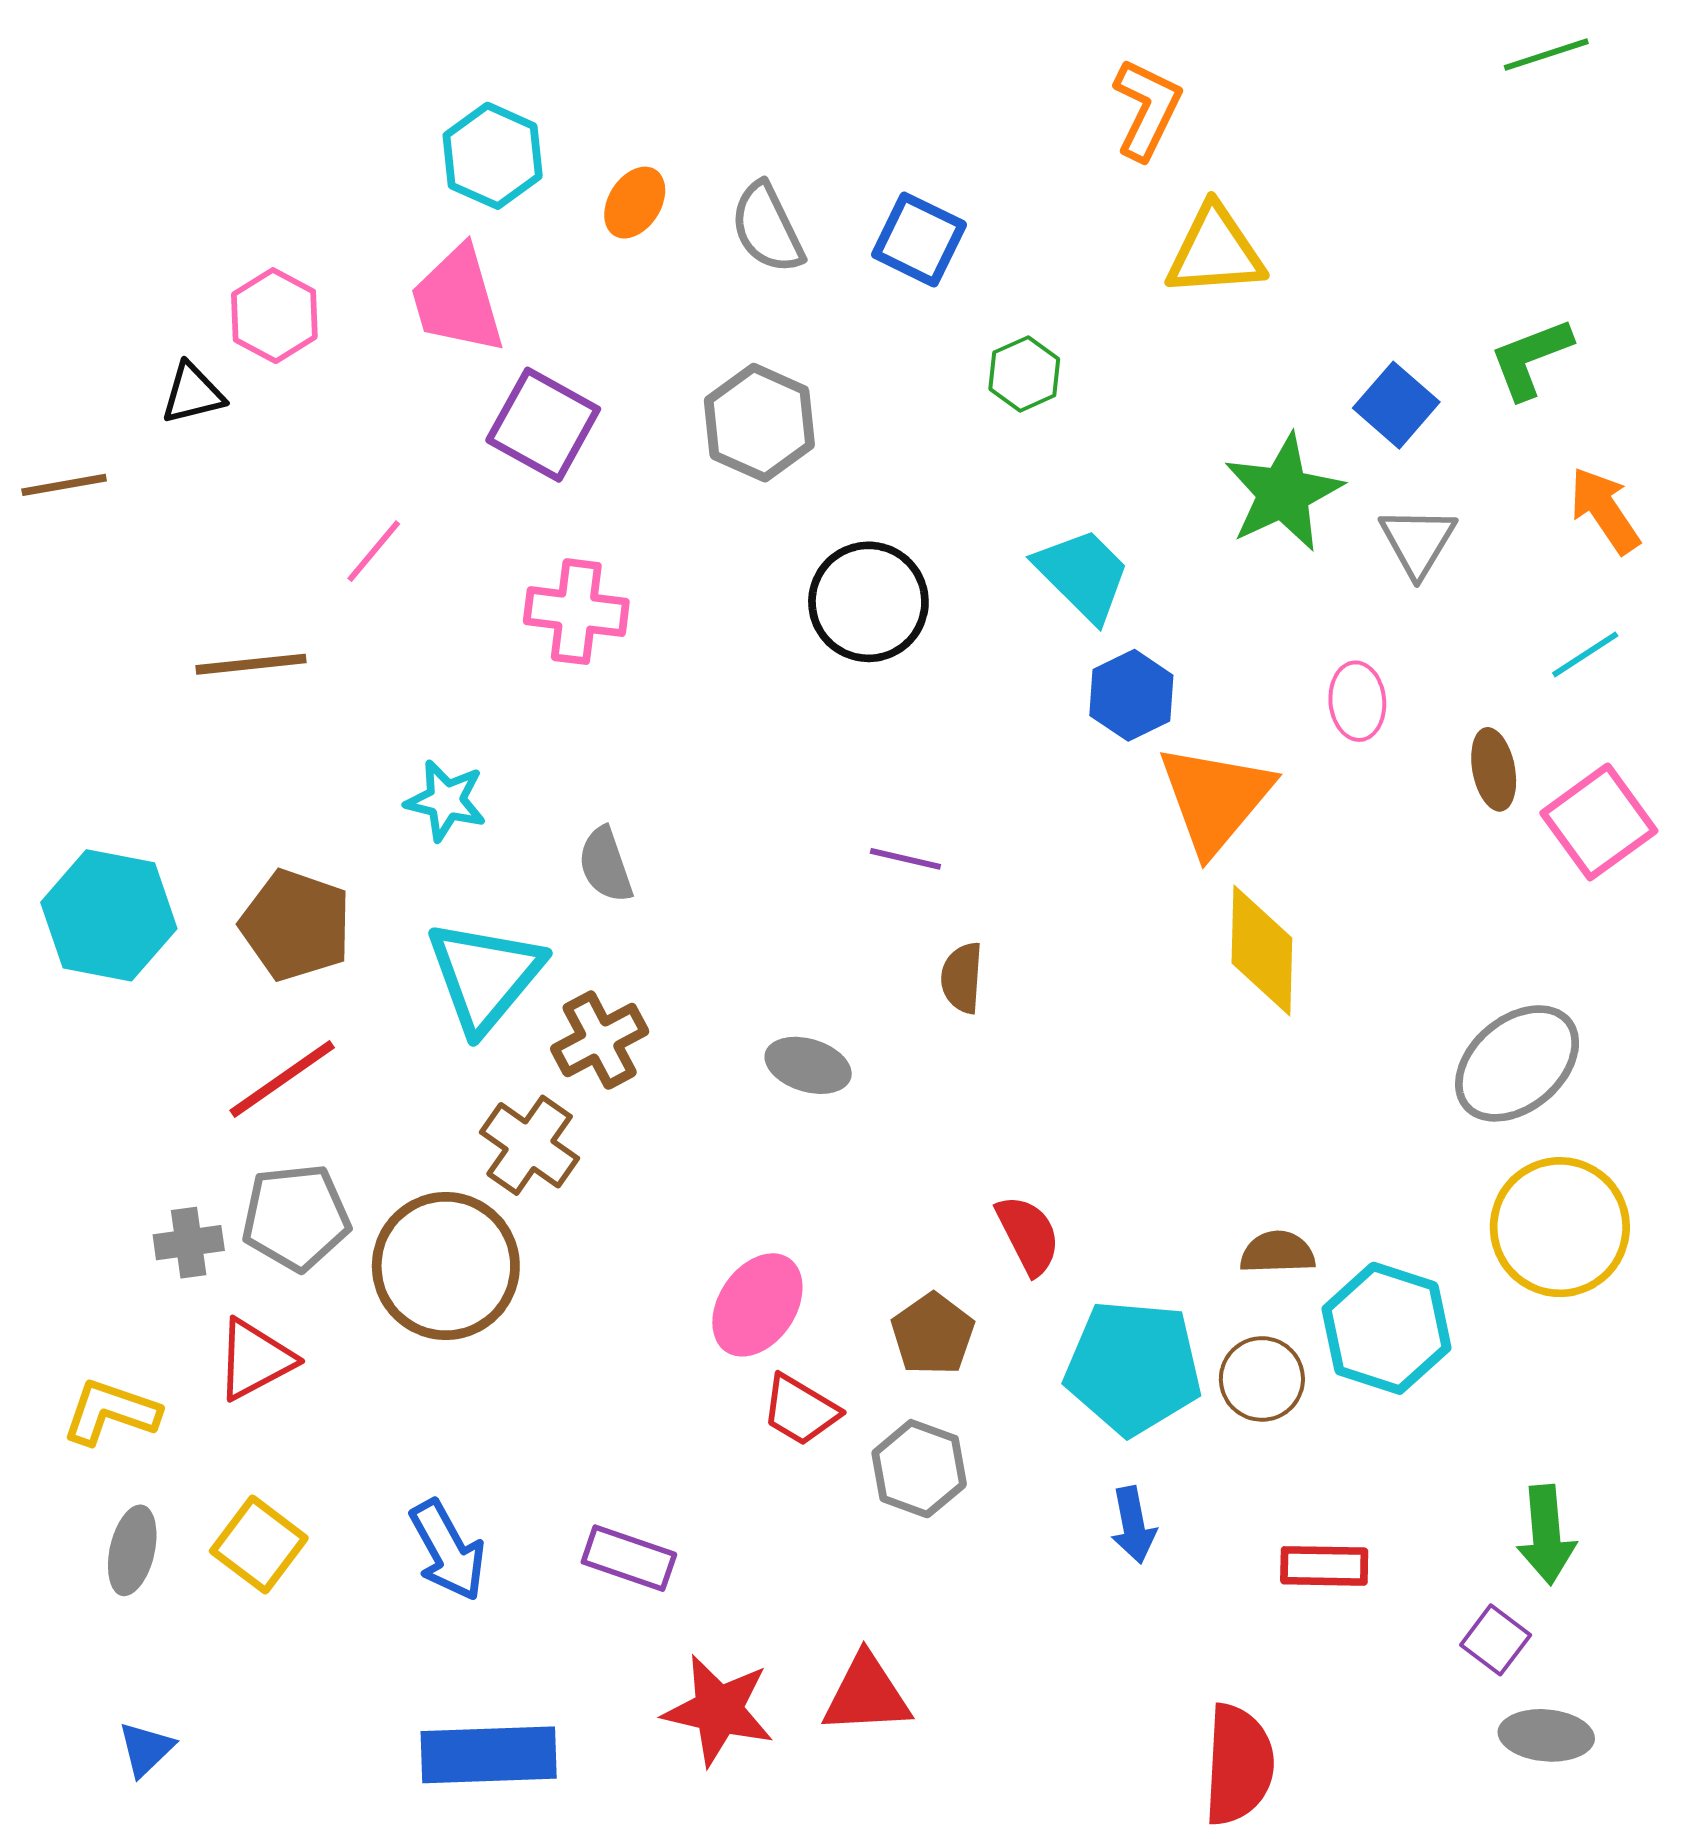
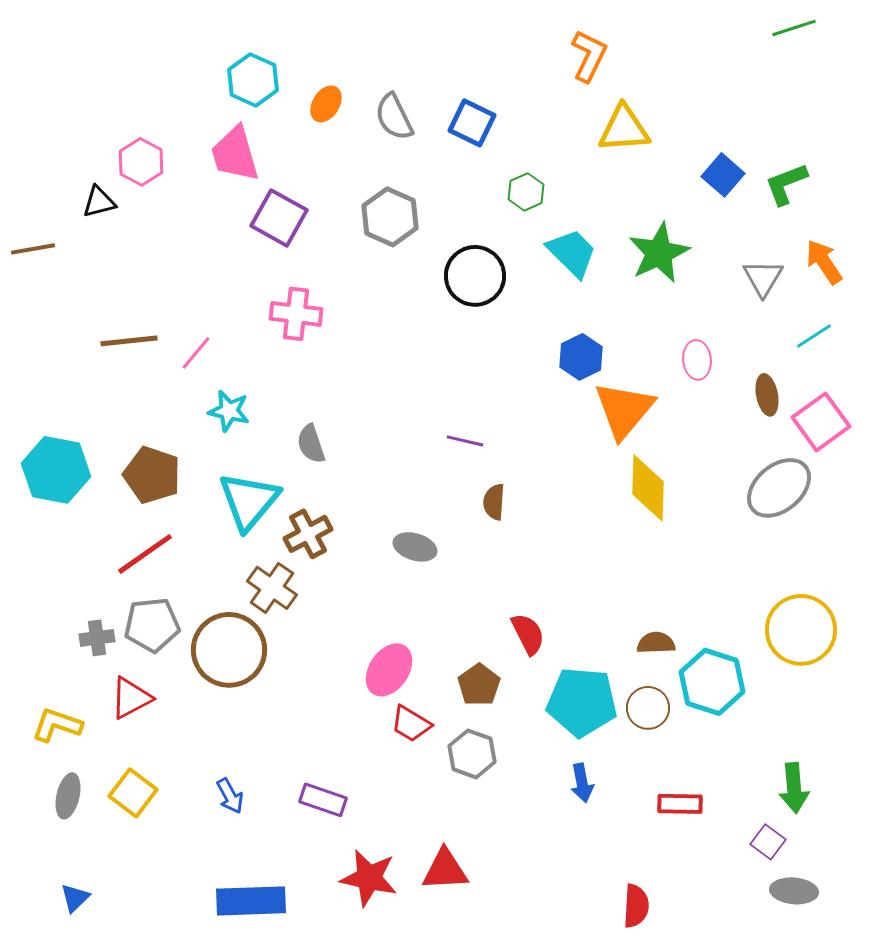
blue square: (1396, 405) -> (723, 175), moved
gray triangle: (1418, 541) -> (763, 278), moved
pink line: (374, 551) -> (196, 353), moved
cyan trapezoid: (1083, 575) -> (572, 253), moved
black circle: (868, 602) -> (475, 276), moved
gray ellipse: (1517, 1063) -> (779, 488), moved
blue arrow: (448, 1550) -> (230, 796), size x0.7
red semicircle: (1239, 1765) -> (636, 906), size x0.7

